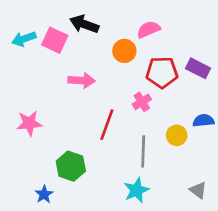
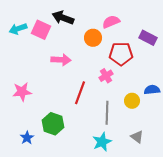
purple rectangle: (198, 68) -> (148, 38), moved
gray triangle: (198, 190) -> (137, 137), moved
blue star: (44, 194) -> (27, 138), moved

